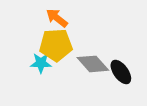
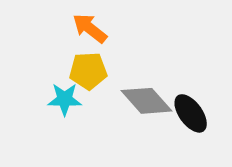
yellow pentagon: (56, 45) -> (88, 71), size x0.7

